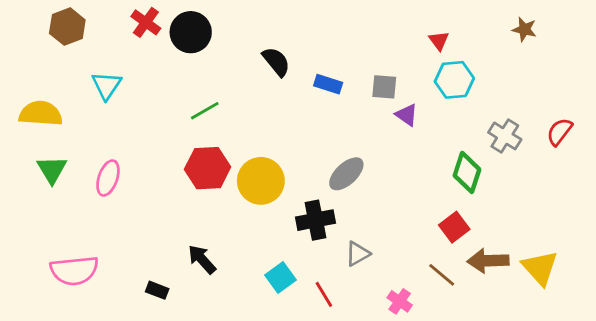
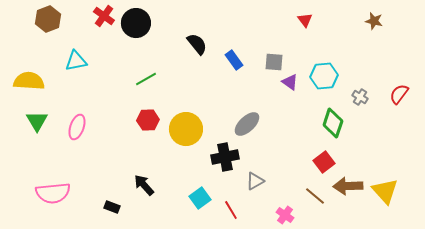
red triangle: (439, 41) -> (305, 20), moved
cyan hexagon: (454, 80) -> (324, 76), moved
blue rectangle: (328, 84) -> (234, 60), turned 36
cyan triangle: (107, 85) -> (76, 61), turned 45
gray cross: (505, 136) -> (360, 97), size x0.7
red hexagon: (208, 168) -> (148, 120), size x0.7

